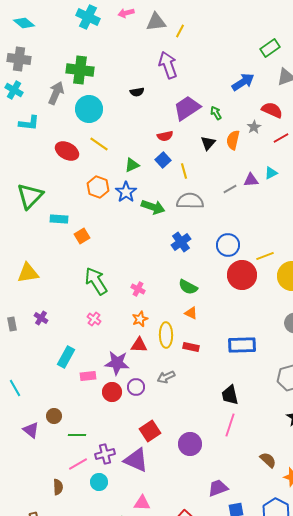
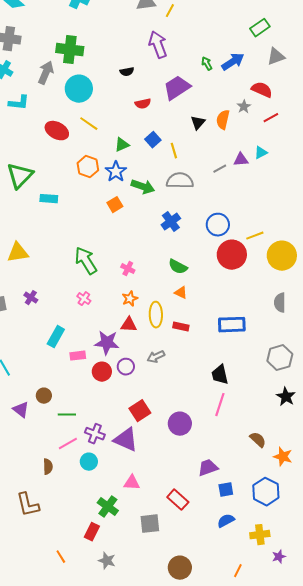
green arrow: (216, 113) -> (207, 64), moved
red semicircle: (165, 136) -> (143, 104), moved
orange square: (82, 236) -> (115, 205), moved
purple cross: (105, 454) -> (95, 434), turned 36

